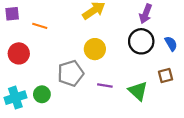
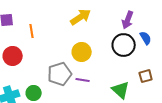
orange line: (40, 26) -> (32, 31), turned 64
blue semicircle: (171, 44) -> (146, 38), moved
purple line: (105, 85) -> (83, 80), moved

